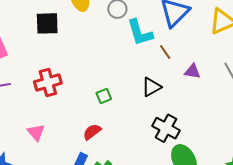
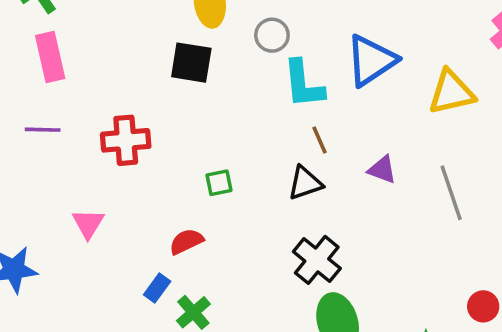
black square: (47, 23) -> (191, 63), moved
brown line: (165, 52) -> (320, 140), moved

